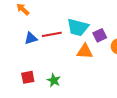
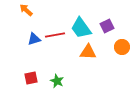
cyan trapezoid: (78, 27) -> (81, 28), turned 40
purple square: (100, 35) -> (107, 26), moved

